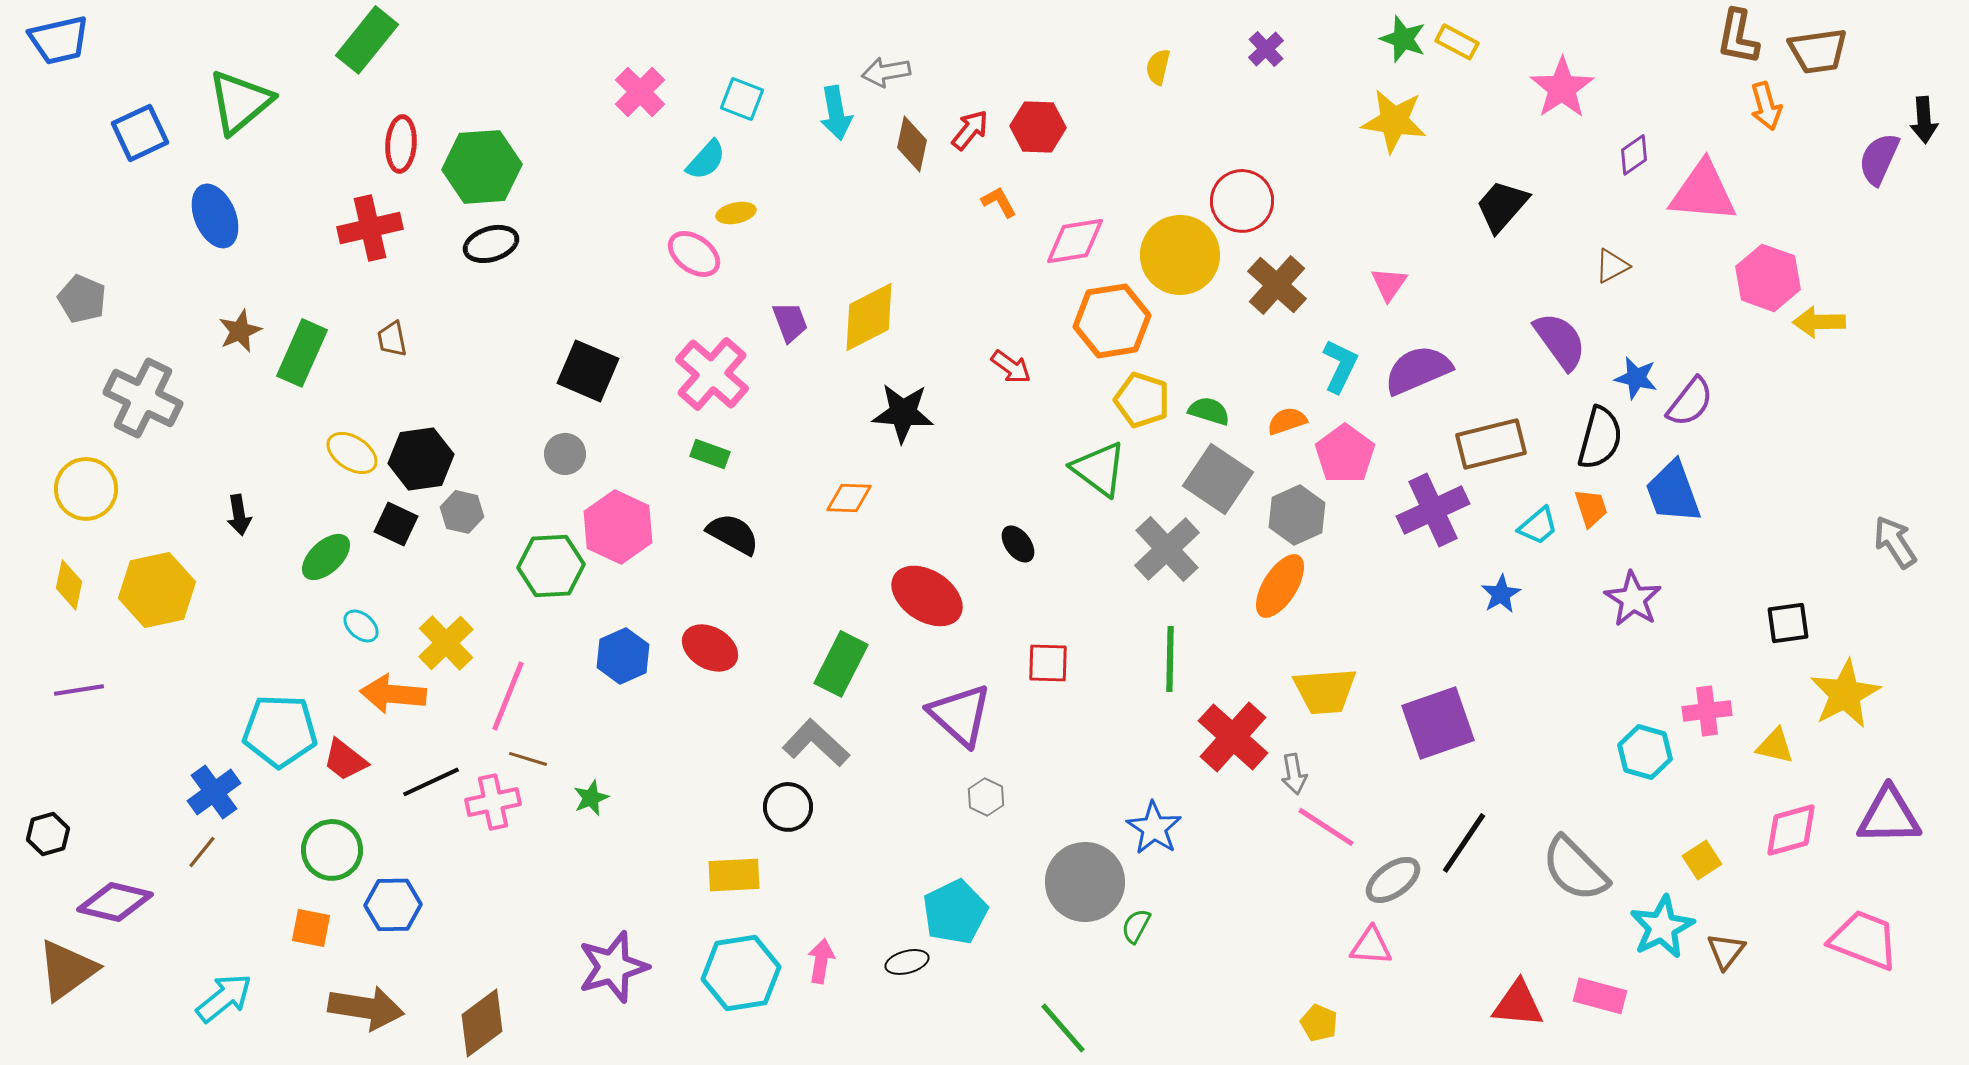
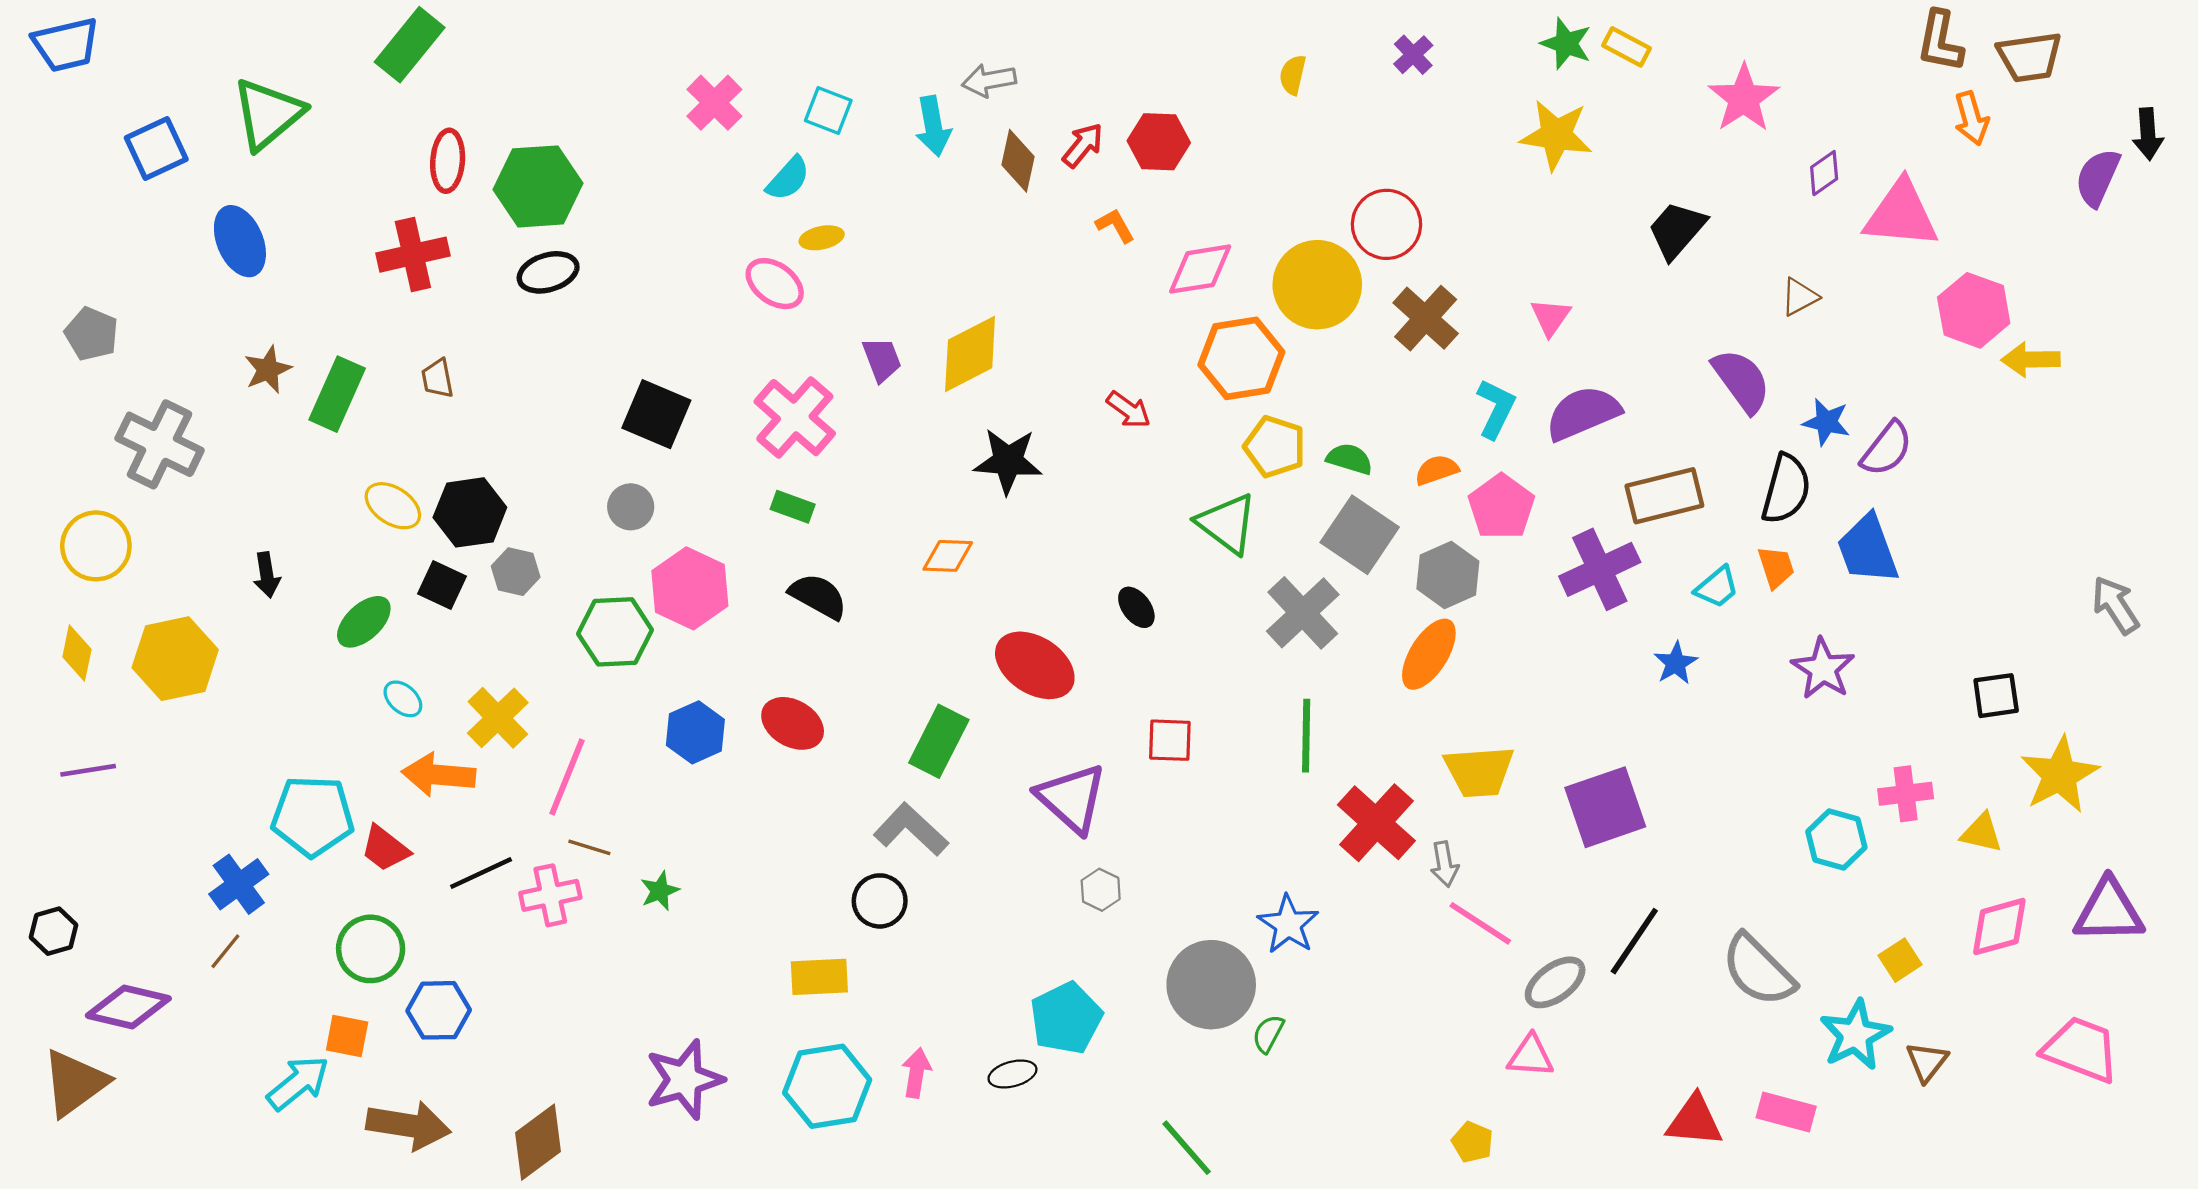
cyan arrow: (224, 998) -> (298, 1083), moved

